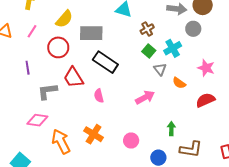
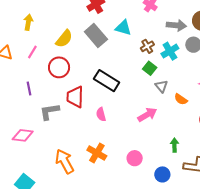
gray rectangle: (91, 33) -> (96, 35), moved, turned 50
cyan cross: (173, 48) -> (170, 51), moved
red trapezoid: (73, 77) -> (75, 97), turned 35
pink diamond: (37, 120) -> (23, 135), moved

